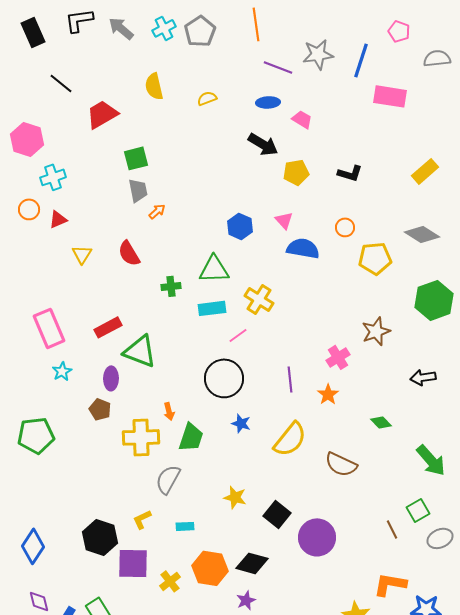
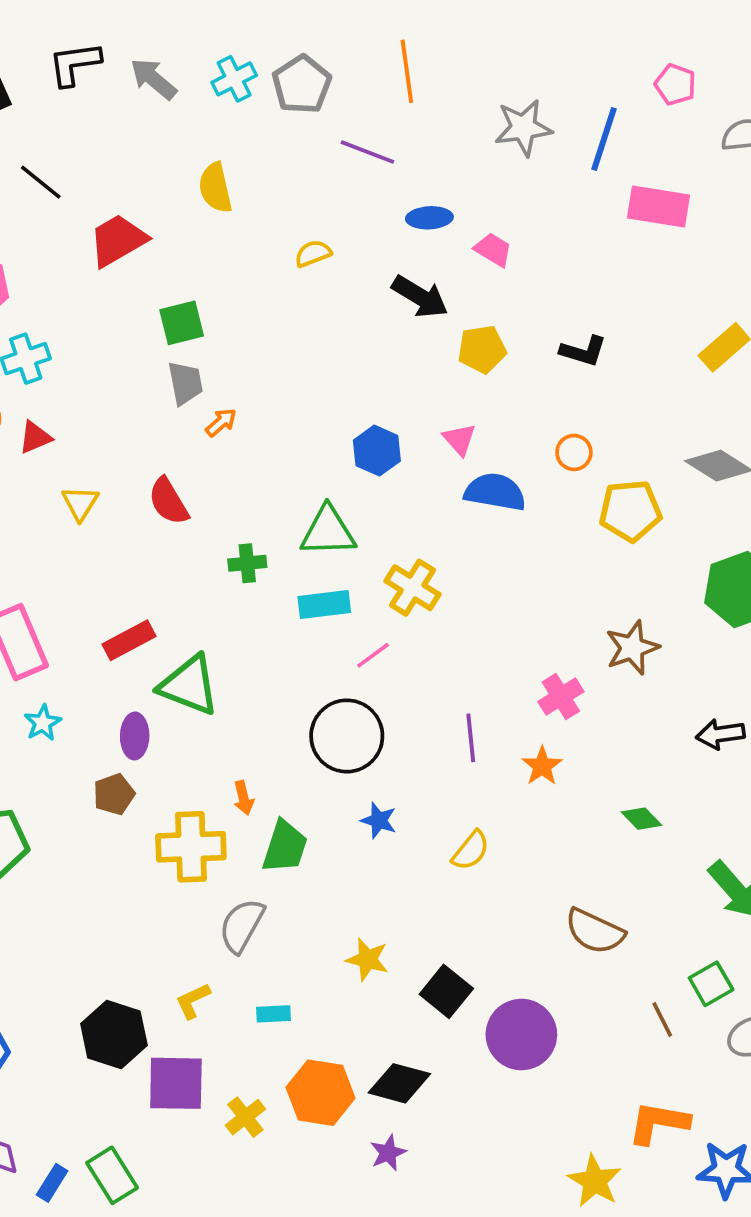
purple line: (278, 67) -> (367, 152), moved
yellow semicircle: (207, 98) -> (313, 253), moved
brown pentagon: (100, 409) -> (114, 794), turned 30
yellow semicircle: (290, 439) -> (471, 851), size x0.6
brown semicircle: (341, 464) -> (595, 931), moved

